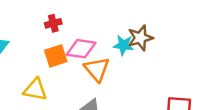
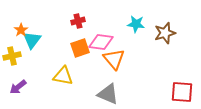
brown star: (140, 38) -> (165, 33), moved
cyan star: (123, 45) -> (136, 24), moved

